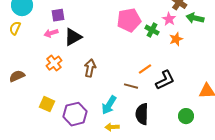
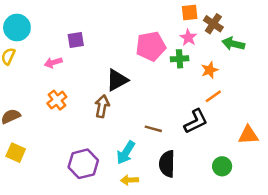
purple square: (58, 15) -> (76, 40), moved
pink star: (169, 19) -> (188, 38), moved
green cross: (152, 30) -> (180, 59), turned -32
black triangle: (73, 37) -> (117, 80), moved
orange line: (145, 69) -> (213, 96), moved
yellow square: (47, 104) -> (16, 153), moved

